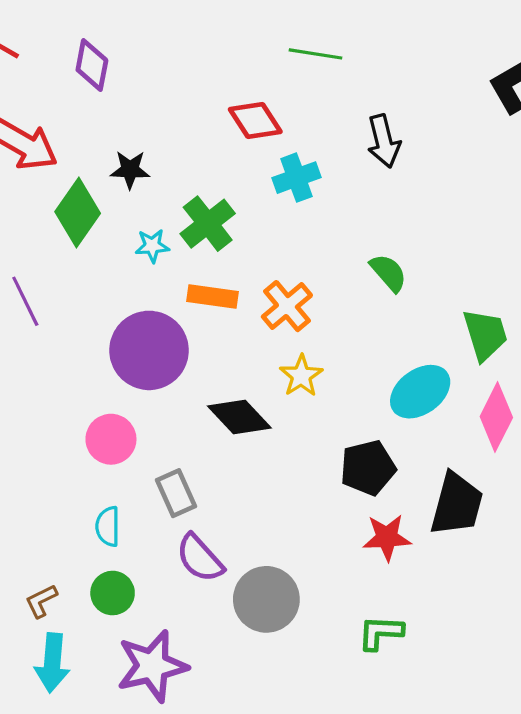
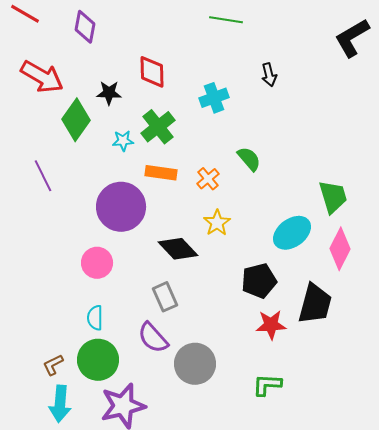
red diamond: (255, 121) -> (152, 72), moved, turned 32
black arrow: (384, 141) -> (269, 75), size x0.7
green semicircle: (388, 273) -> (249, 159), moved
orange cross: (287, 306) -> (208, 179), size x0.7
gray rectangle: (176, 493) -> (165, 297), moved
green circle: (113, 593) -> (98, 360), size x1.5

